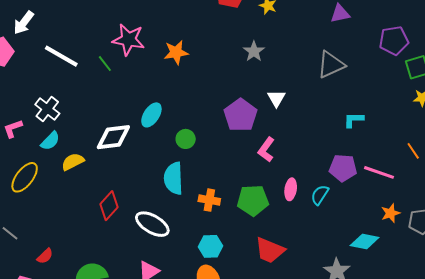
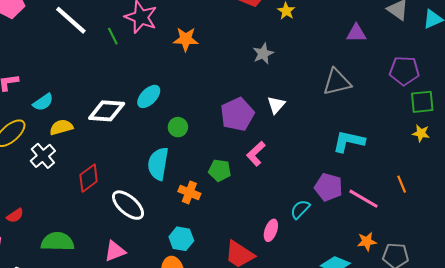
white cross: (47, 109) -> (43, 156), moved
cyan L-shape: (354, 120) -> (349, 141), size x1.5
pink ellipse: (291, 189) -> (271, 230), moved
green pentagon: (253, 200) -> (220, 170), moved, size x0.7

